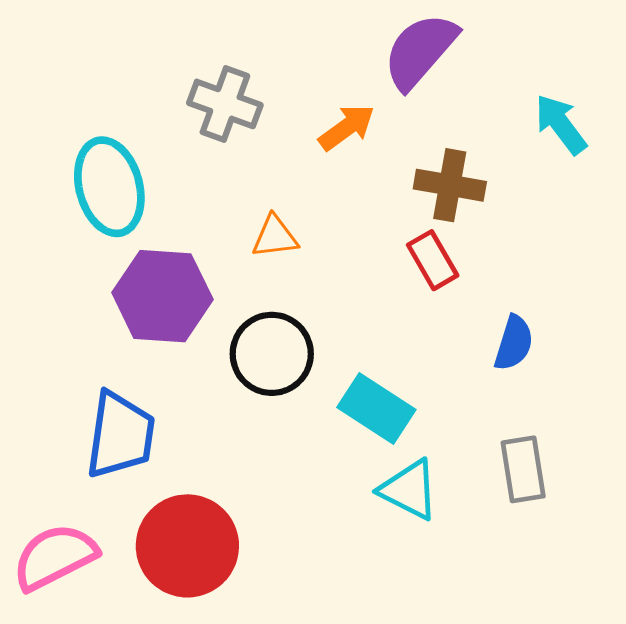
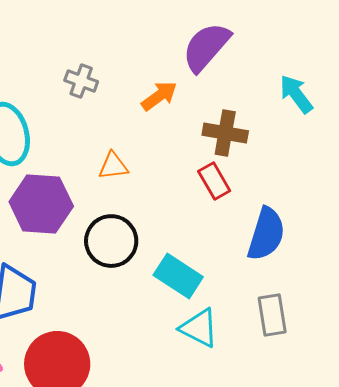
gray cross: (225, 104) -> (81, 81), size x0.7
blue semicircle: (514, 343) -> (266, 234), size x1.5

